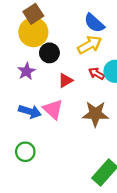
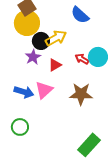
yellow arrow: (90, 45) -> (56, 38), moved
purple star: (26, 71) -> (33, 57), moved
pink triangle: (53, 109) -> (44, 90), turned 36

